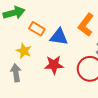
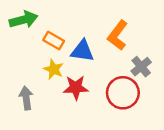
yellow star: (24, 51) -> (54, 69), moved

